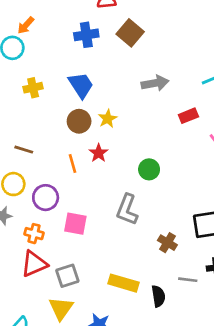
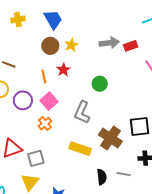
gray arrow: (155, 83) -> (109, 43), moved
pink square: (75, 224) -> (49, 101), moved, turned 36
orange cross: (34, 234) -> (45, 124), moved, turned 32
brown cross: (167, 243) -> (110, 138), size x1.6
gray line: (188, 280) -> (124, 174), moved
yellow rectangle: (124, 283) -> (80, 149), moved

